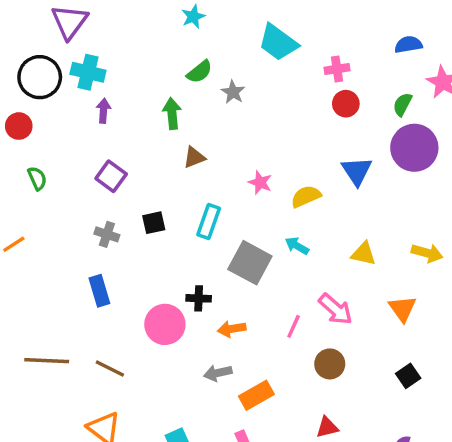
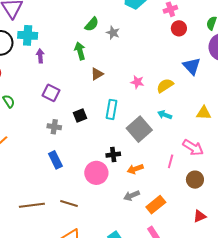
gray square: (250, 263) -> (139, 129), turned 30

